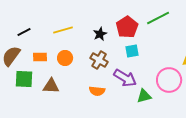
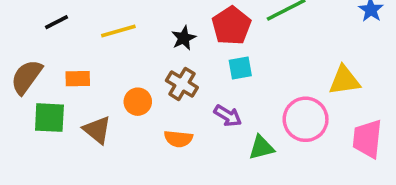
black line: (24, 32) -> (57, 22), moved
orange circle: (65, 58) -> (138, 102), moved
purple arrow: (125, 78) -> (228, 116), size x0.7
brown triangle: (51, 86) -> (97, 130), turned 36

